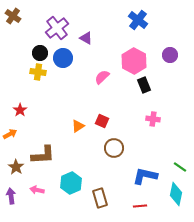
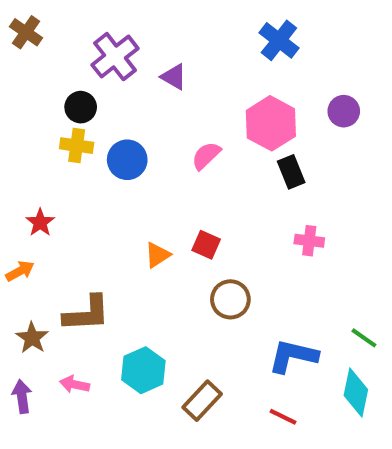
blue circle: (63, 58) -> (127, 160), moved
brown rectangle: (100, 198) -> (202, 401), turned 60
red line: (140, 206) -> (283, 417), turned 32

